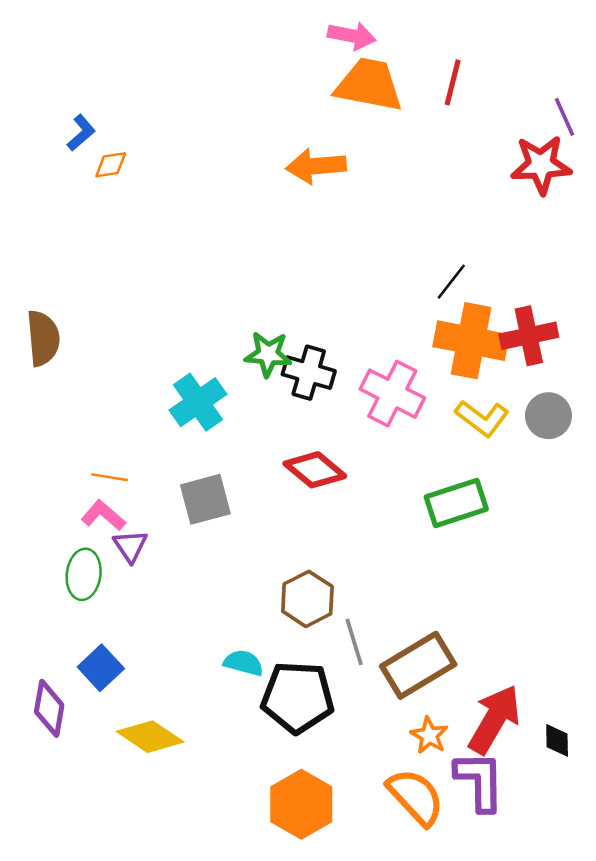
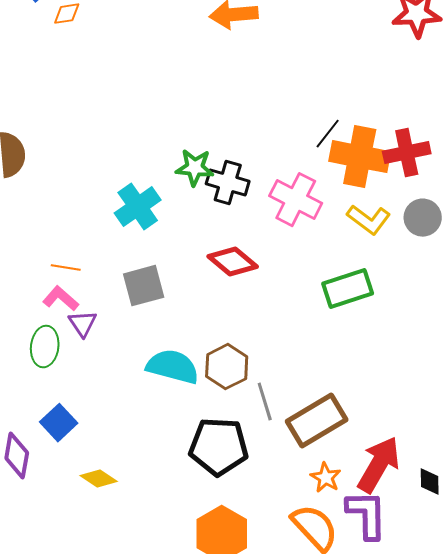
black line: (451, 282) -> (328, 134), moved
cyan semicircle: (243, 663) -> (173, 367), moved, size x1.6
yellow diamond: (150, 737) -> (99, 479), size x0.7

